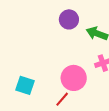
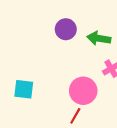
cyan square: (25, 85) -> (24, 89), moved

